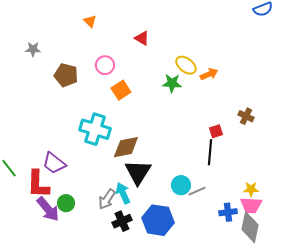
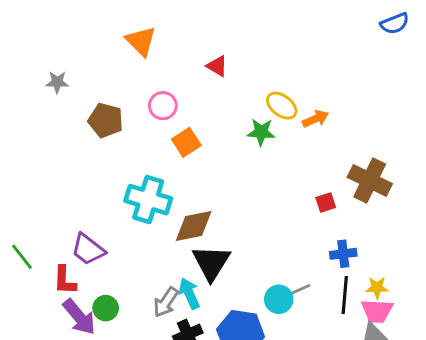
orange triangle: (90, 21) -> (141, 41), size x1.6
brown cross: (246, 116) -> (370, 180), size x1.8
black line: (210, 152) -> (345, 295), moved
red L-shape: (38, 184) -> (65, 280), size x0.7
cyan circle: (181, 185) -> (279, 299), moved
blue cross: (228, 212) -> (343, 254), moved

